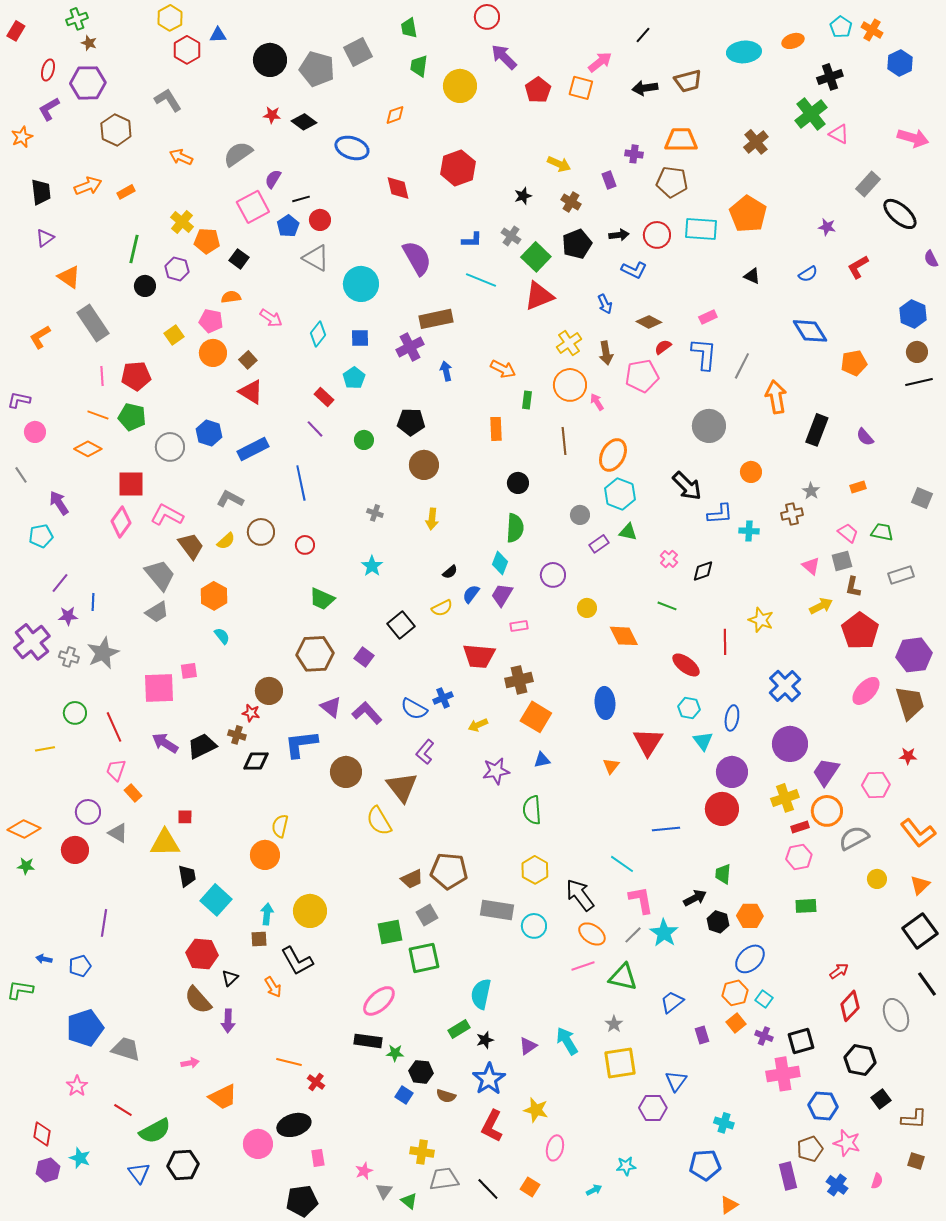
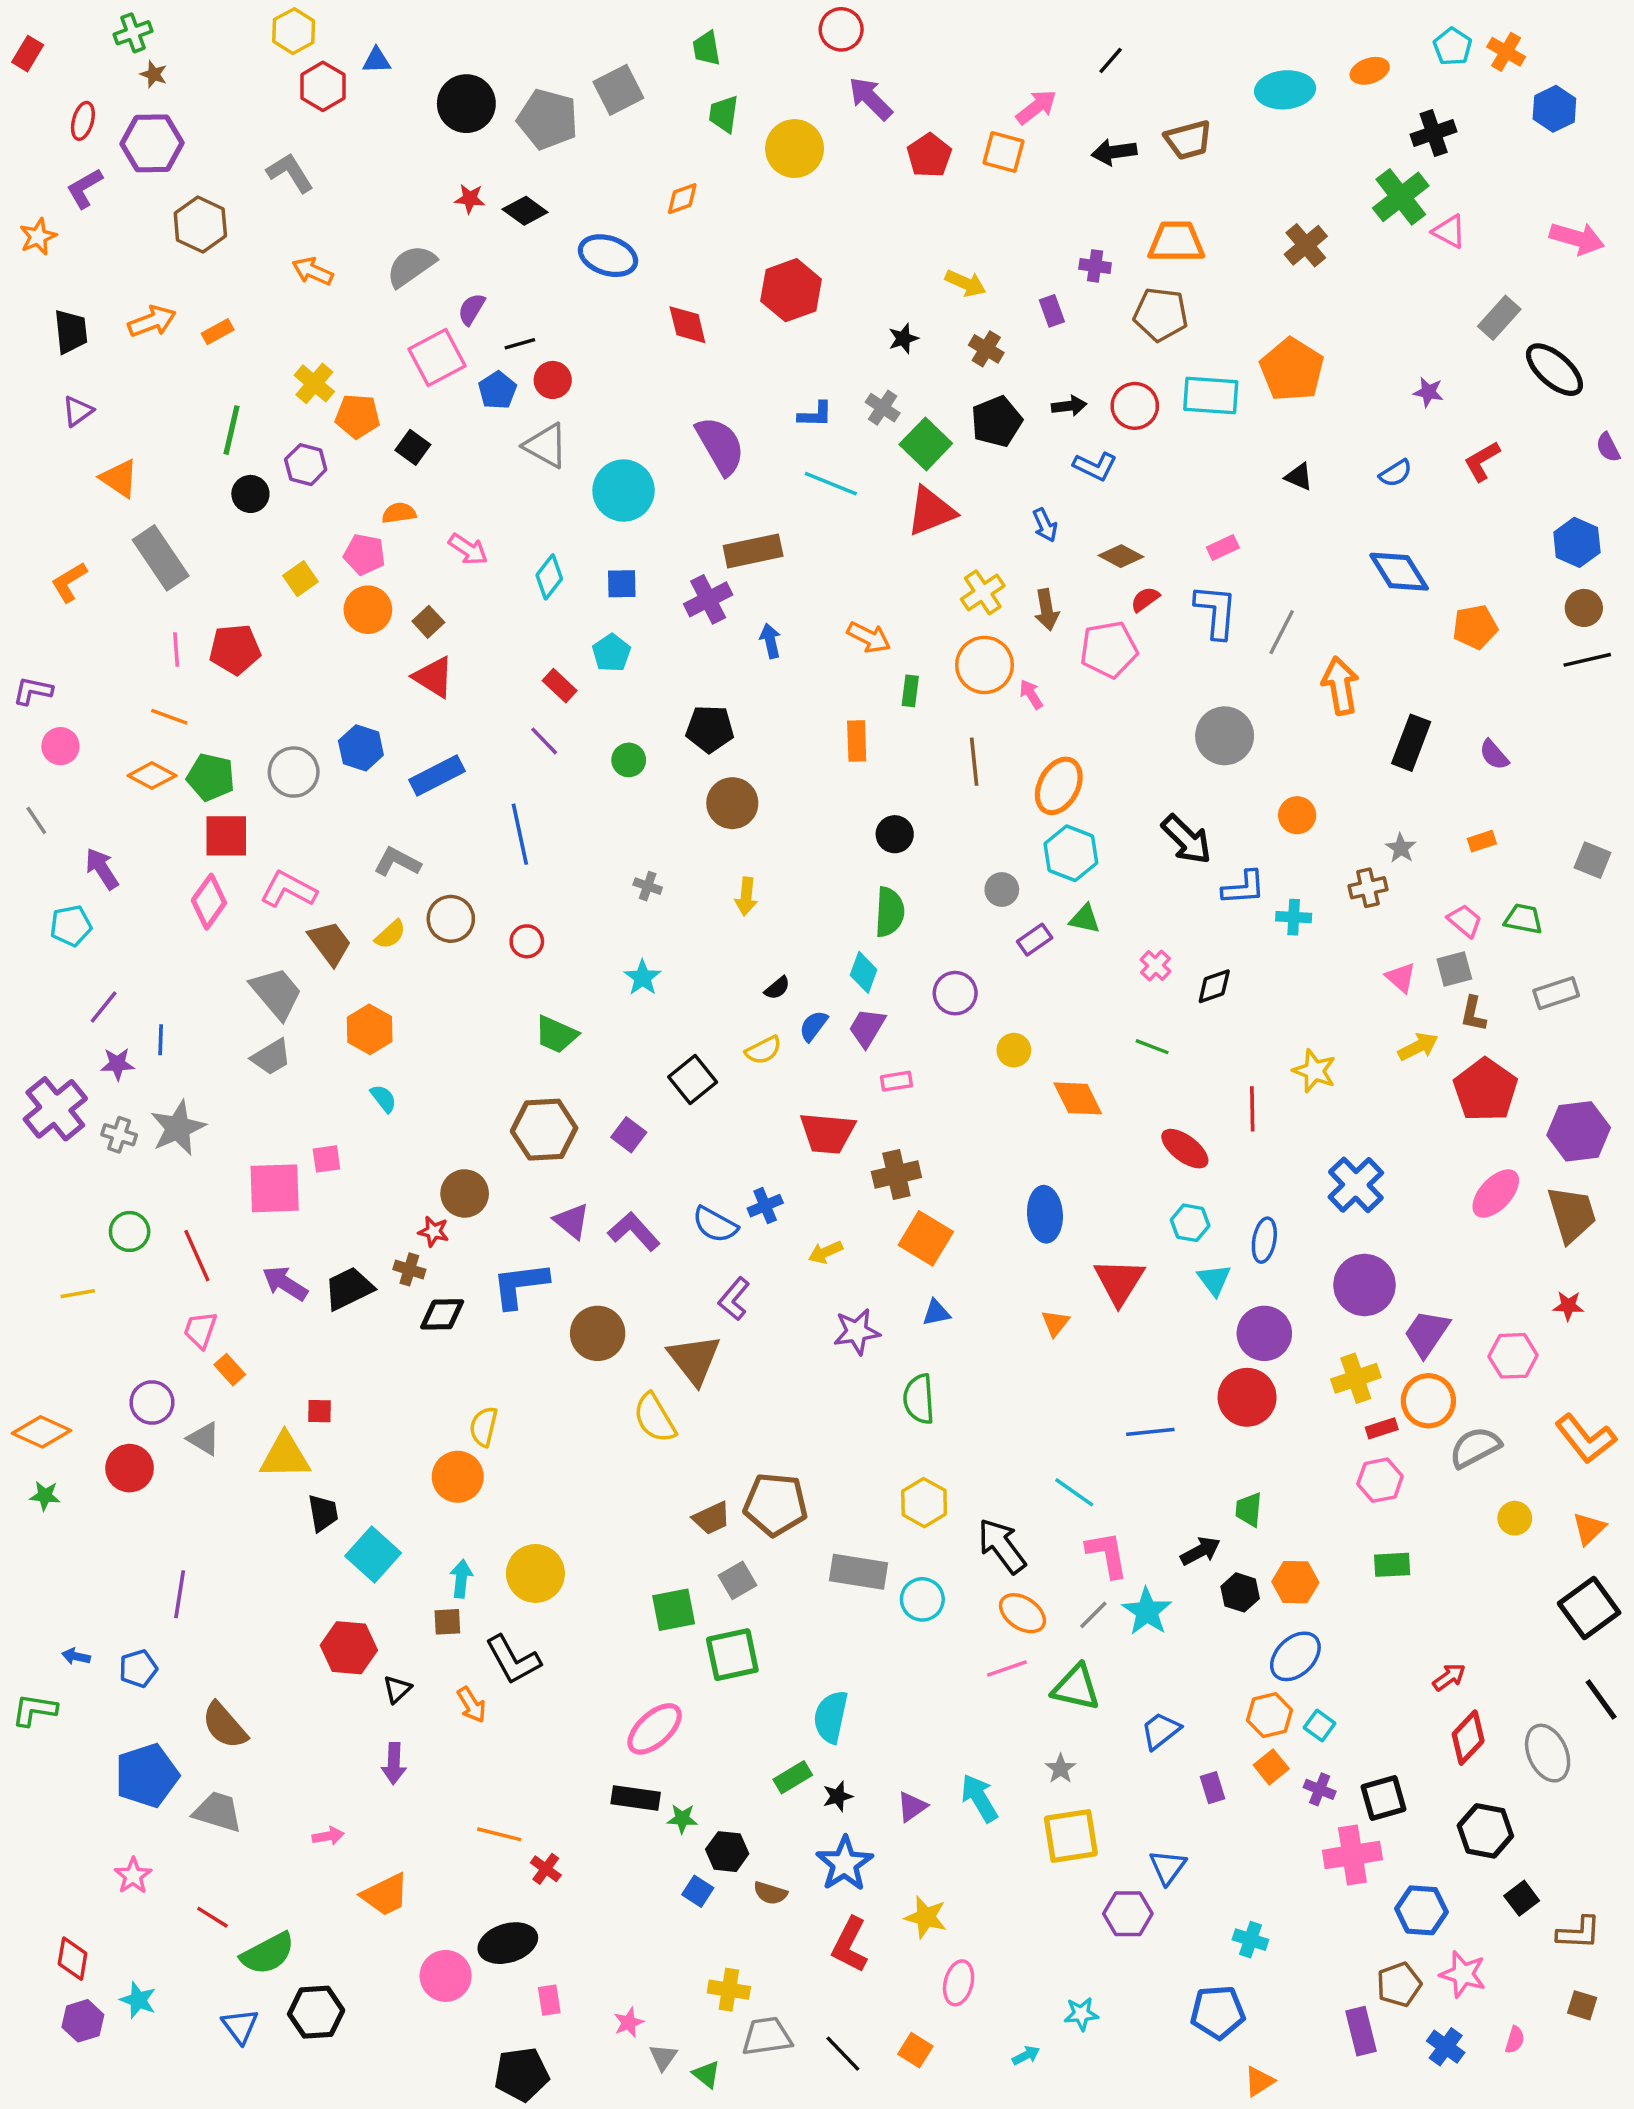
green pentagon: (132, 417) -> (211, 777), moved
brown semicircle: (198, 1000) -> (225, 1725), moved

